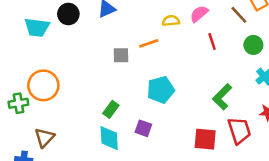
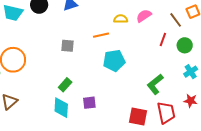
red line: (212, 42) -> (163, 39), moved, turned 32
gray square: (121, 55) -> (68, 46), moved
cyan pentagon: (161, 90) -> (114, 61), moved
purple square: (143, 128) -> (89, 103), turned -32

